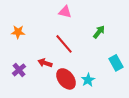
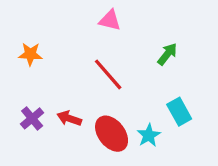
red arrow: (45, 63) -> (69, 118), moved
cyan rectangle: (116, 63) -> (179, 112), moved

